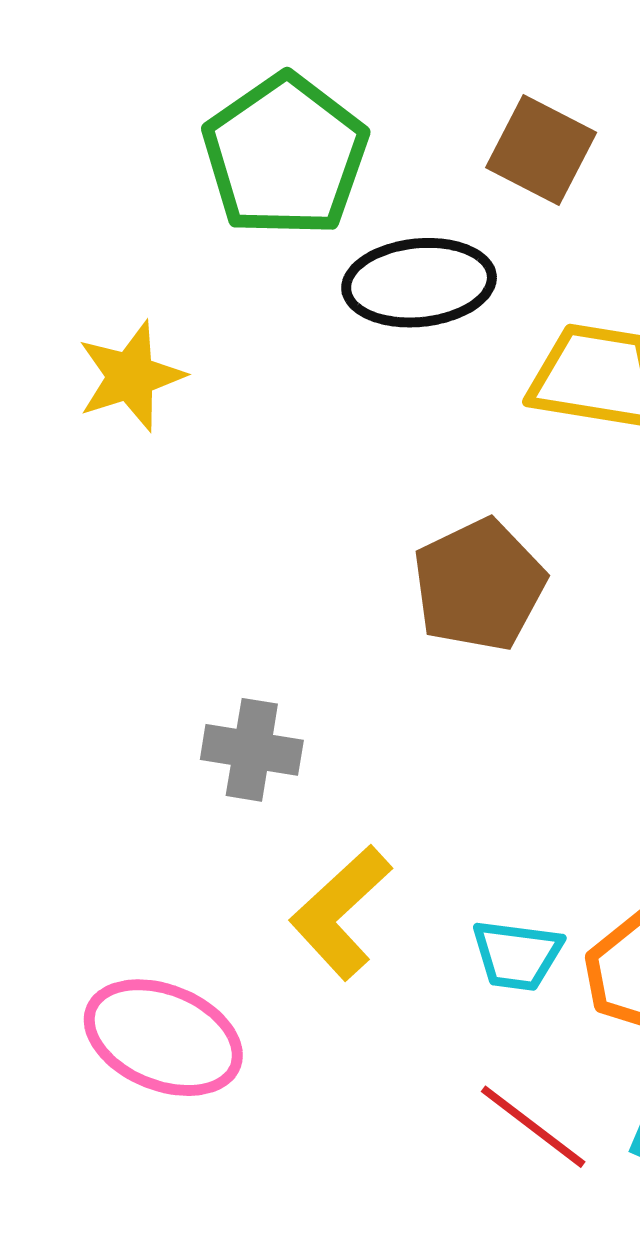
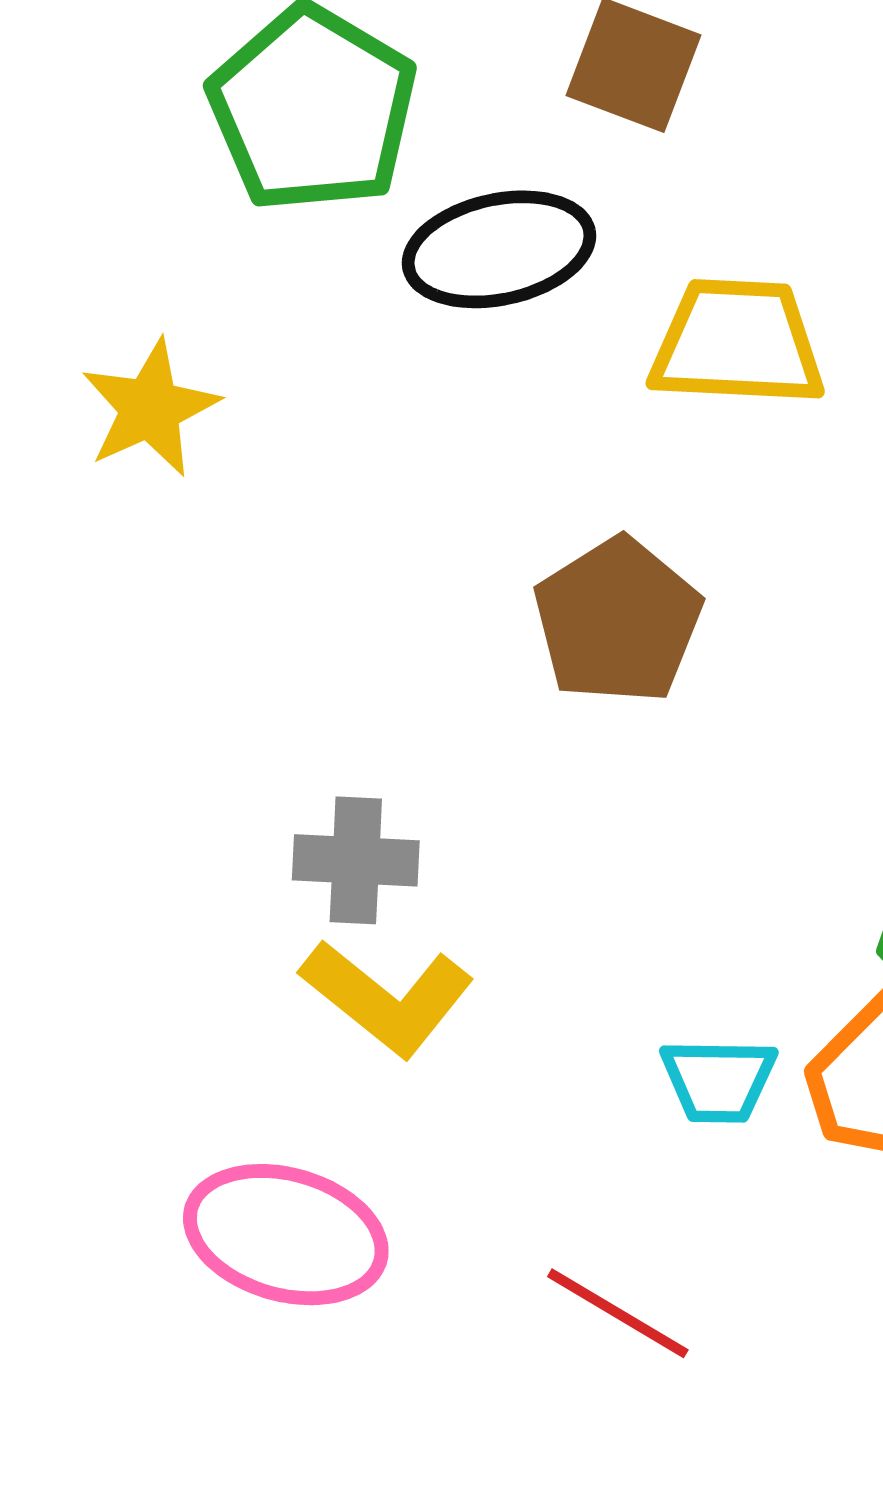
yellow L-shape: (341, 912) -> (387, 998), moved, turned -92
red line: (533, 1127) -> (618, 1313), moved

